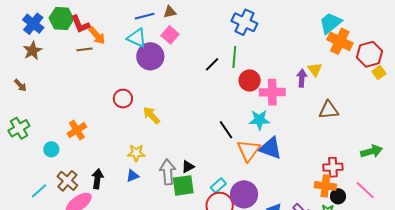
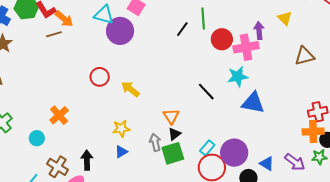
purple arrow: (302, 78) -> (259, 30), moved
orange triangle: (248, 150) -> (171, 116), moved, size x0.7
gray arrow: (168, 172) -> (155, 142), size x0.7

